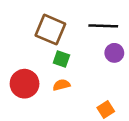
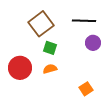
brown square: (50, 30) -> (41, 24), turned 30

